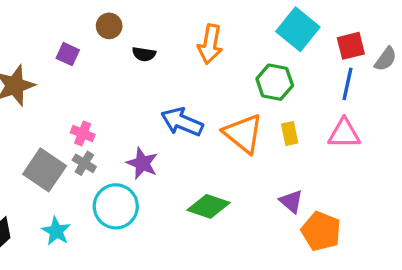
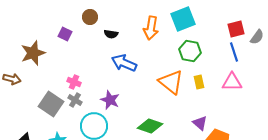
cyan square: (298, 29) -> (183, 19), moved, turned 30
blue line: (347, 84) -> (234, 52), turned -30
blue arrow: (182, 122) -> (124, 63), moved

